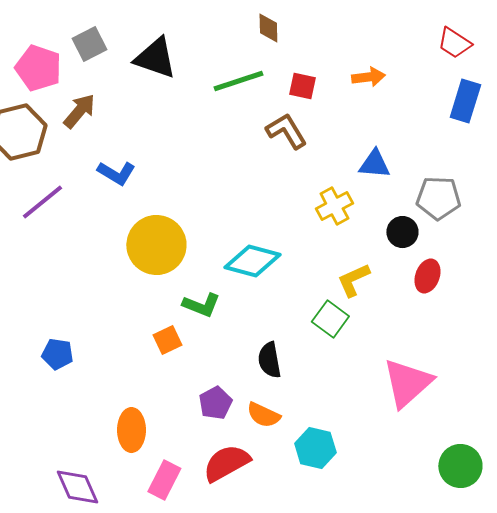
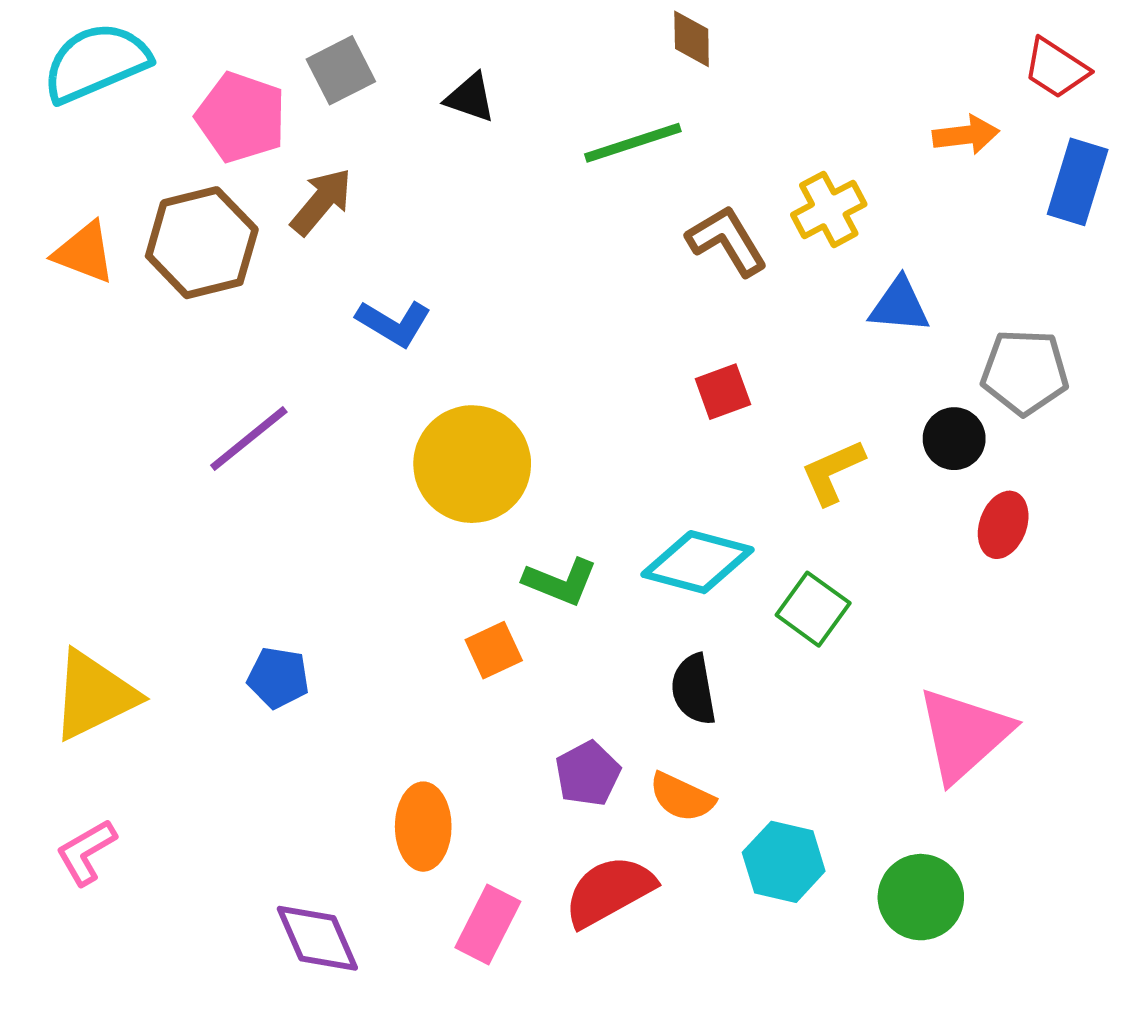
black triangle: (155, 58) -> (470, 98), size x0.6
orange arrow: (368, 77) -> (966, 135), moved
red square: (302, 86) -> (723, 392), moved, turned -32
purple line: (42, 202) -> (249, 439), moved
yellow cross: (334, 206) -> (829, 209), moved
cyan diamond: (252, 261) -> (697, 562), moved
yellow L-shape: (353, 280) -> (833, 472), moved
green circle: (460, 466) -> (921, 897), moved

